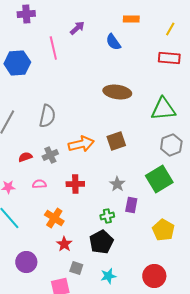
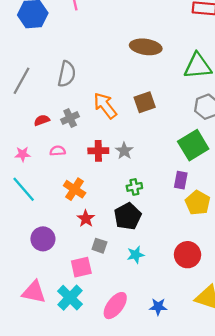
orange arrow: (81, 144) -> (105, 106), turned -115
gray star: (117, 184) -> (124, 151), moved
purple rectangle: (131, 205) -> (181, 180), moved

